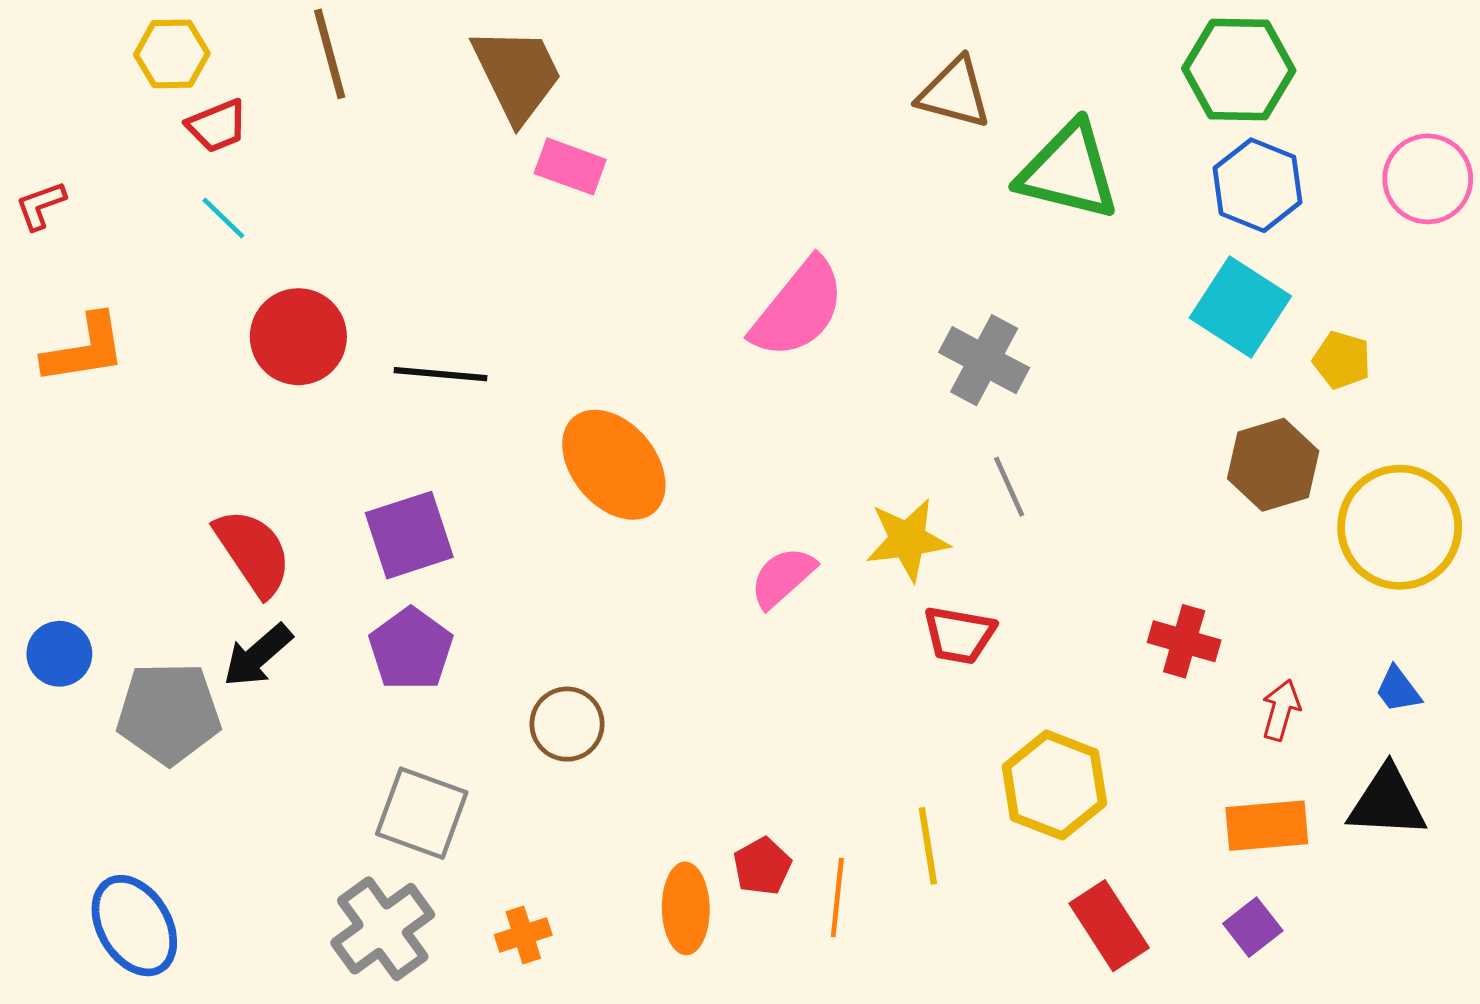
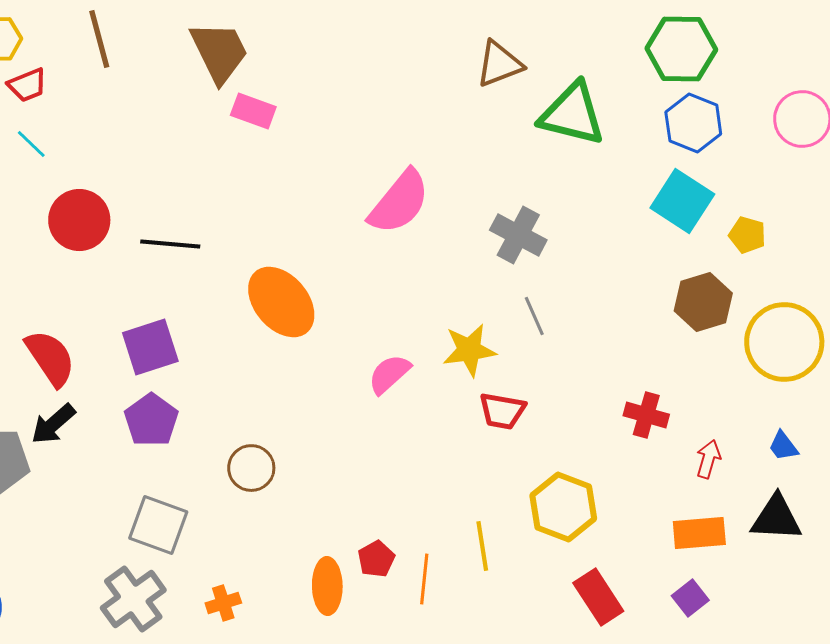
brown triangle: (954, 93) -> (499, 64), turned -36

